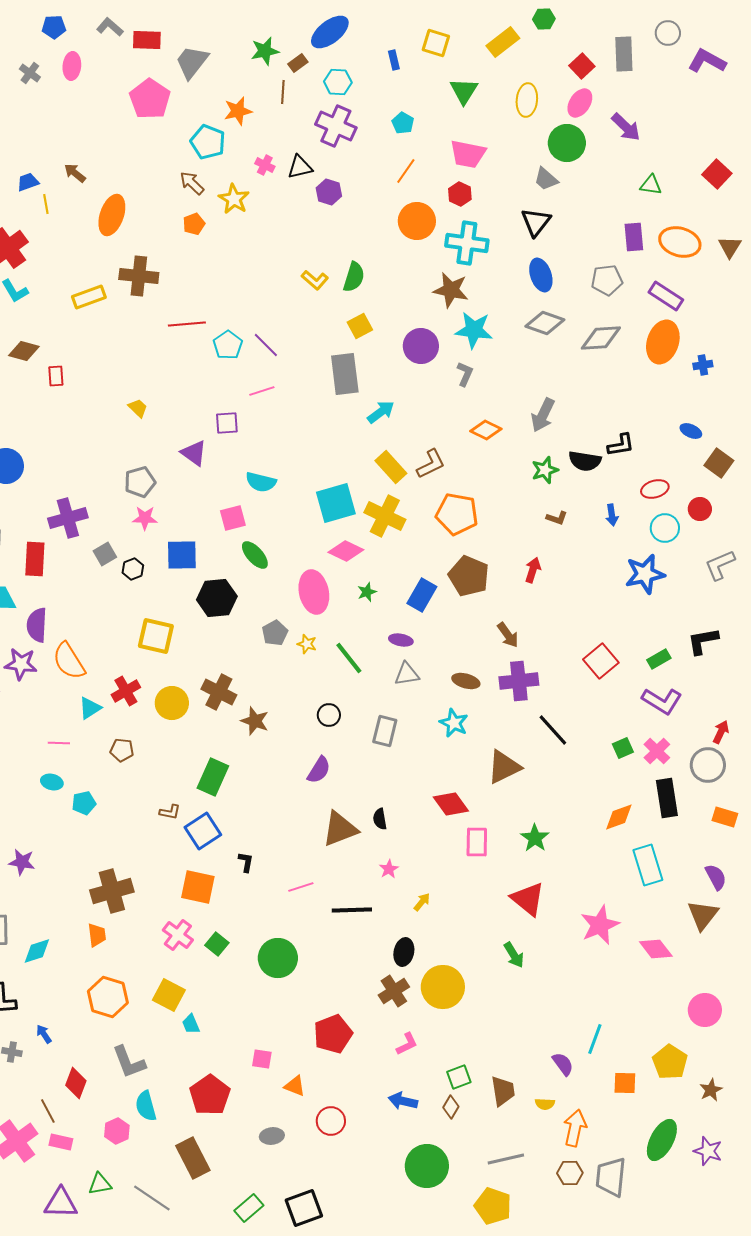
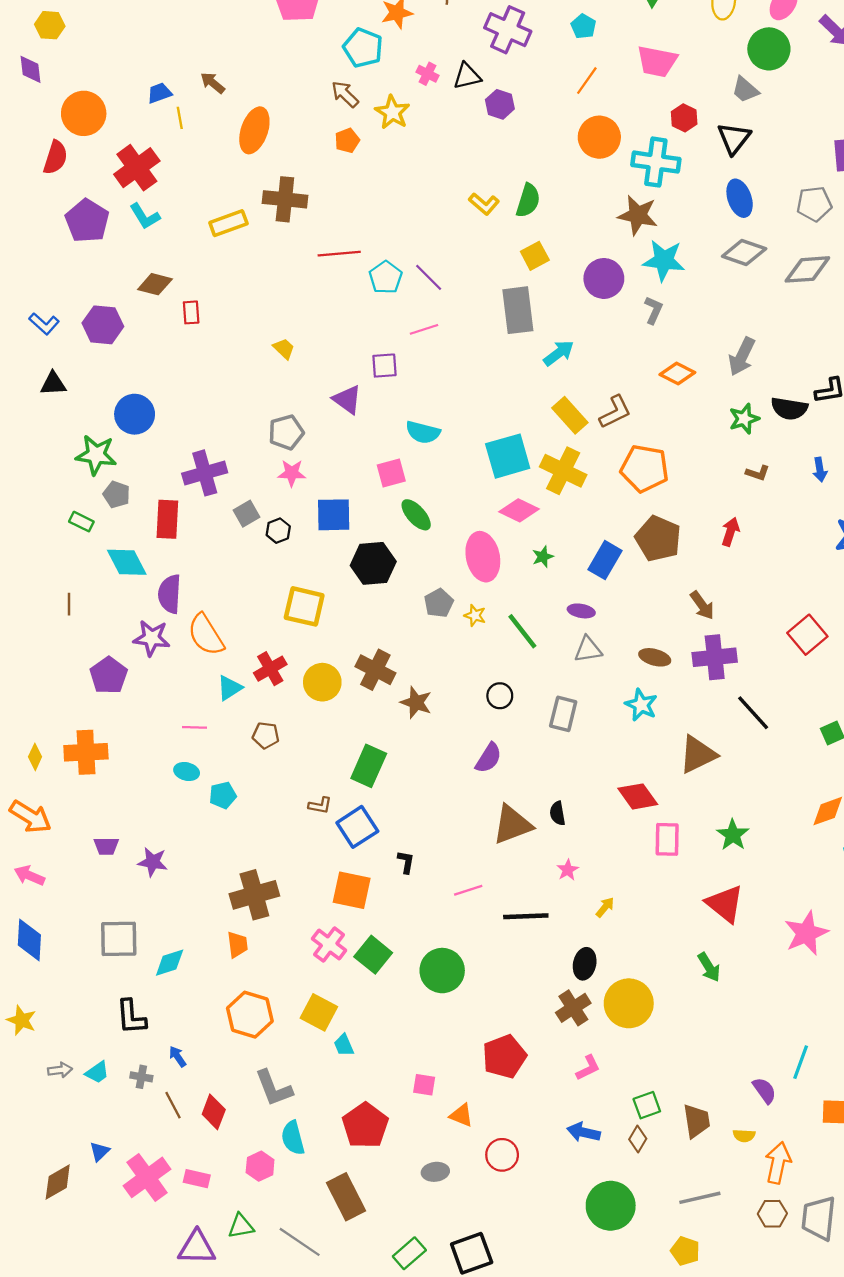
red hexagon: (460, 194) -> (684, 118), moved
green square: (217, 944) -> (373, 955), size x1.4
brown line: (48, 1111) -> (173, 1105), moved
yellow pentagon: (493, 1206) -> (685, 1251), size x0.7

